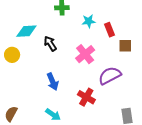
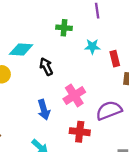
pink cross: (85, 54) -> (74, 96), moved
red cross: (86, 97) -> (80, 132), turned -30

